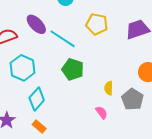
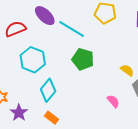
yellow semicircle: (109, 88) -> (127, 70), moved, turned 128

